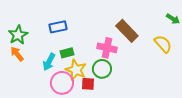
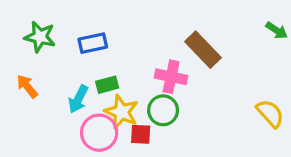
green star: (18, 35) -> (40, 37), moved, turned -30
yellow semicircle: (163, 44) -> (270, 113), moved

